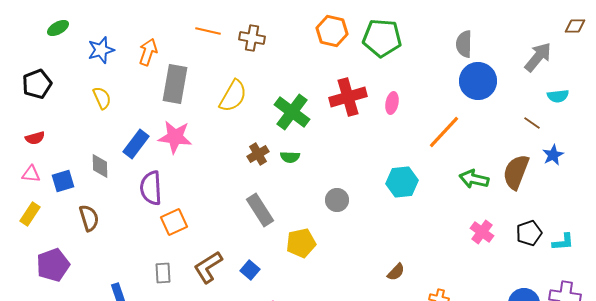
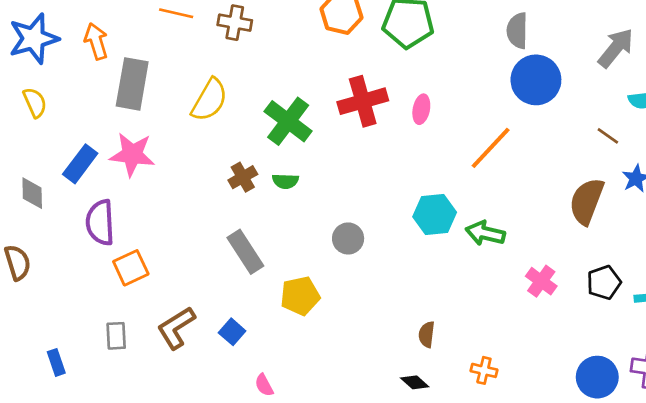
blue star: (101, 50) -> (34, 39), size x1.4
orange arrow: (148, 52) -> (96, 41), turned -36
green arrow: (474, 179) -> (485, 233), moved
brown semicircle: (396, 272) -> (427, 334), turned 144

